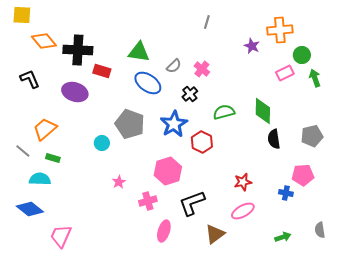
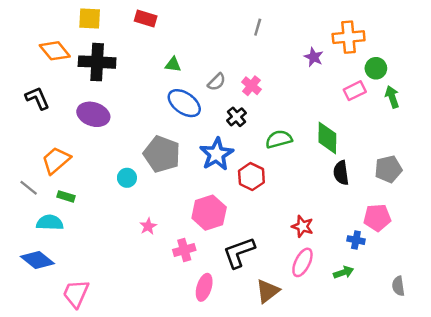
yellow square: (22, 15) -> (90, 18), moved
green triangle: (139, 52) -> (173, 65), size x0.6
red rectangle: (102, 71) -> (146, 18), moved
red star: (243, 182) -> (302, 226), turned 30
pink ellipse: (243, 211) -> (302, 262), turned -35
green arrow: (283, 237) -> (344, 272), moved

